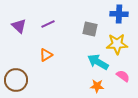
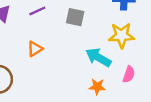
gray square: (90, 29) -> (75, 17), moved
pink semicircle: (123, 76) -> (129, 74), turned 72

